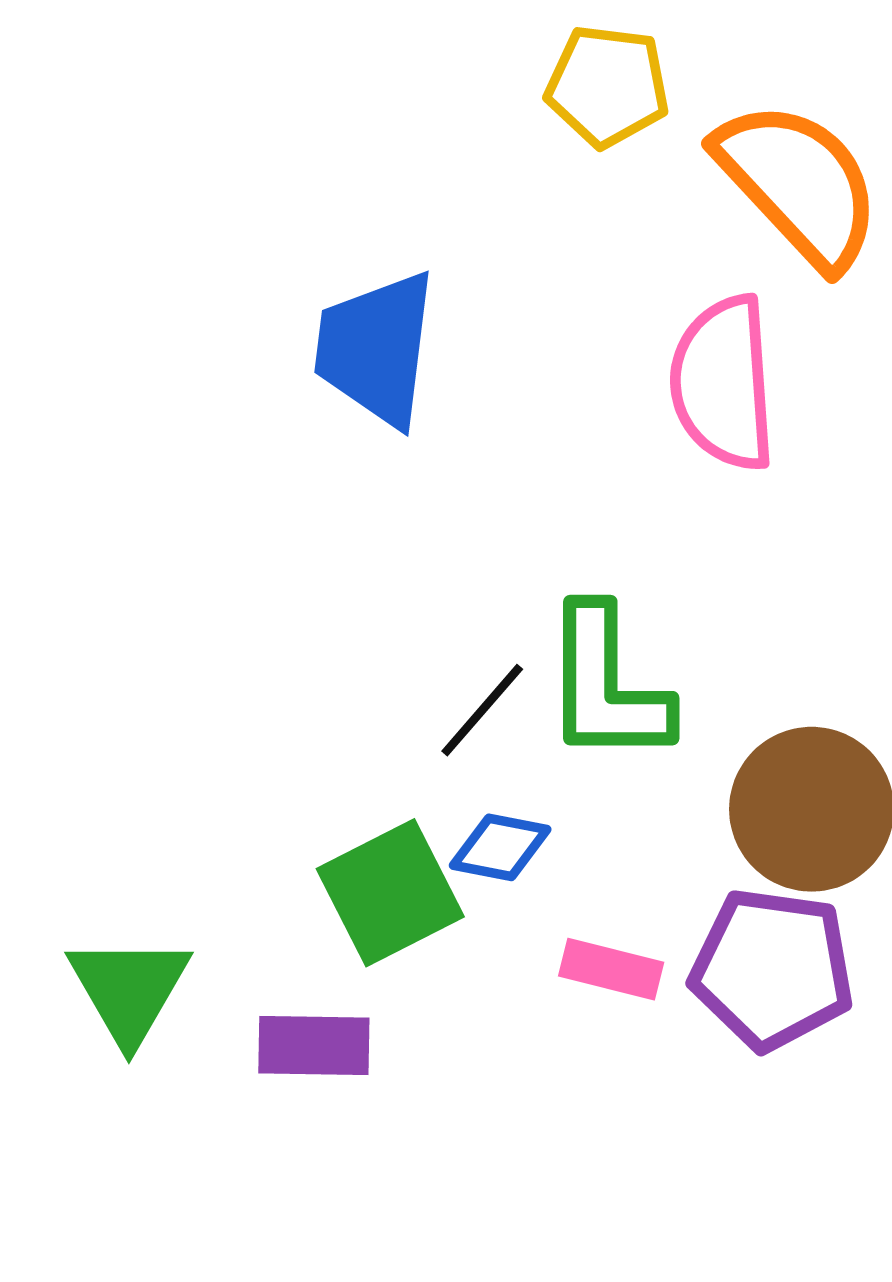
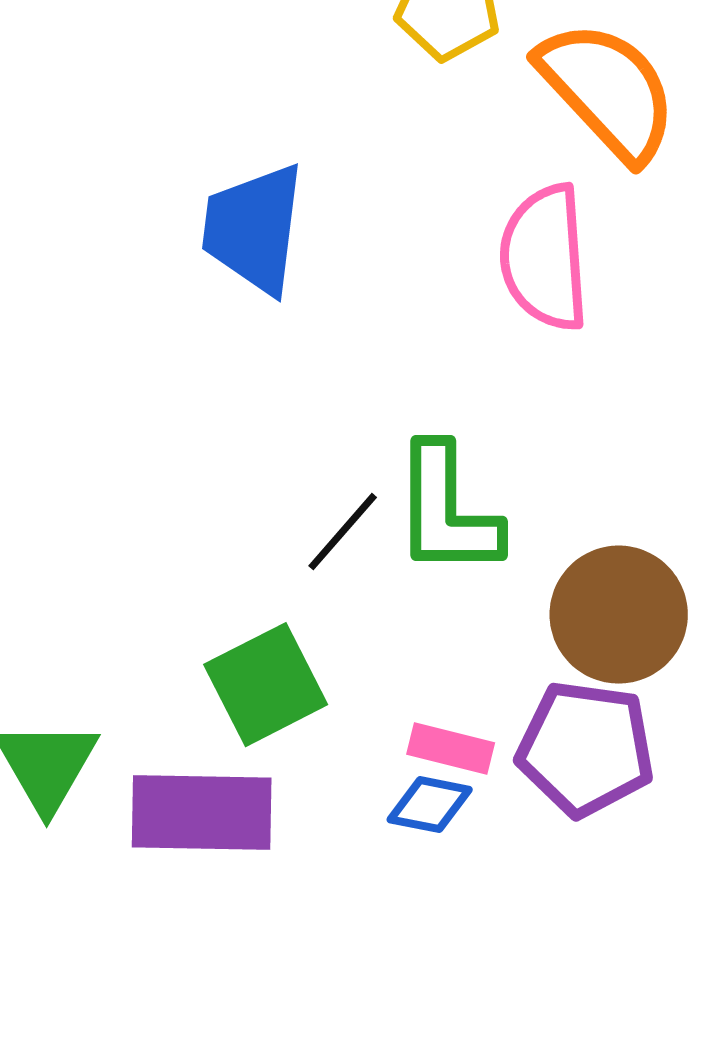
blue diamond: (500, 847) -> (430, 805), moved
purple rectangle: (314, 1046) -> (202, 813), size x1.5

